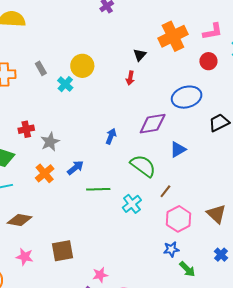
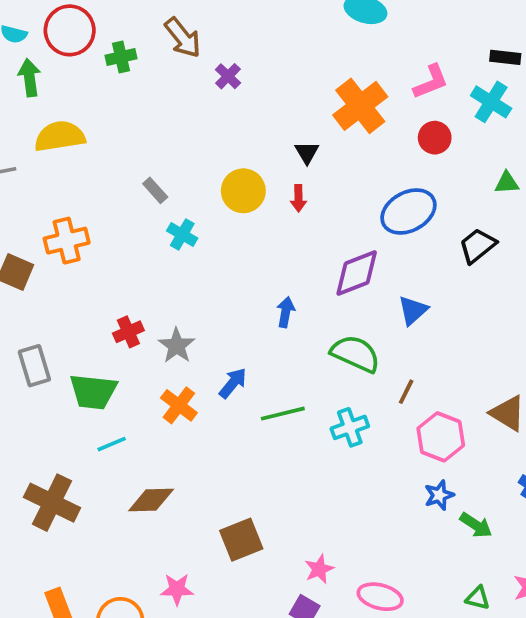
yellow circle: (82, 66) -> (243, 191), moved
gray rectangle: (41, 68) -> (155, 190), moved
cyan cross: (132, 204) -> (350, 427), turned 30
pink star: (25, 257) -> (177, 589), moved

